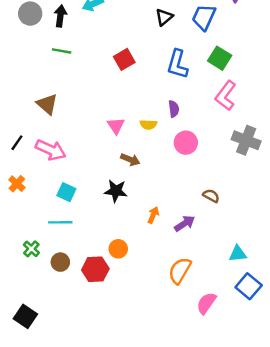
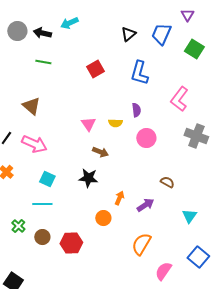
black arrow: (60, 16) -> (42, 33), turned -84
green square: (220, 58) -> (194, 49), moved
orange circle: (118, 249) -> (103, 218), moved
cyan triangle: (238, 254) -> (189, 216), moved, turned -49

